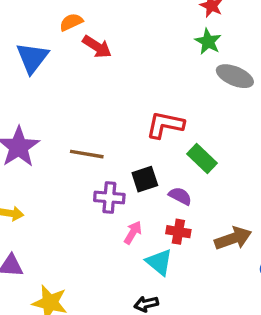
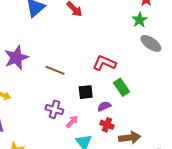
purple semicircle: (180, 196) -> (104, 106), turned -64
purple cross: (109, 198) -> (54, 109), moved
red cross: (178, 232) -> (107, 125), moved

